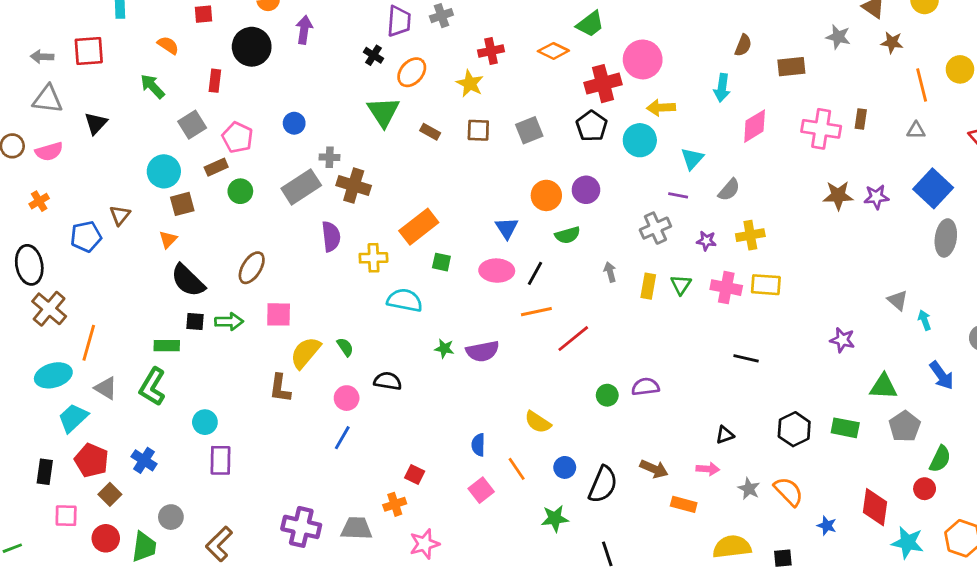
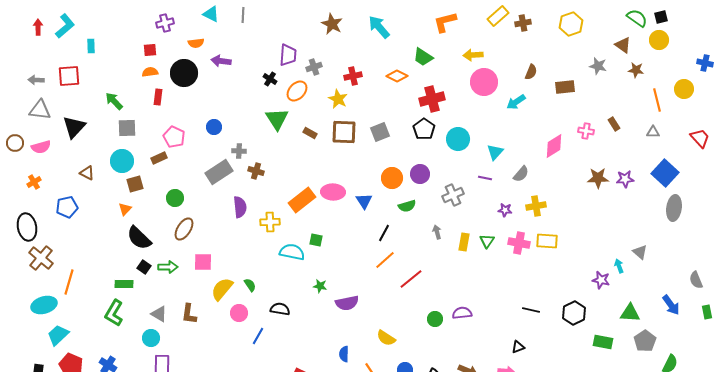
gray cross: (441, 16) -> (314, 67), moved
green trapezoid: (590, 24) -> (423, 57), turned 70
purple arrow: (304, 30) -> (221, 61), turned -90
orange semicircle: (168, 45) -> (150, 72), moved, turned -42
pink circle: (643, 59) -> (484, 82), moved
cyan arrow: (722, 88) -> (516, 102), turned 48
yellow arrow: (661, 108) -> (473, 55), moved
brown rectangle: (861, 119) -> (614, 124), turned -40
black triangle: (96, 123) -> (74, 127), size x1.4
gray square: (192, 125) -> (127, 128), moved, turned 30
pink diamond: (755, 126) -> (554, 146), moved
pink cross: (821, 129) -> (586, 131), size x0.6
brown square: (478, 130) -> (344, 132), size x1.5
brown cross: (354, 186) -> (256, 171), size x0.7
green circle: (240, 191) -> (175, 198), moved
brown triangle: (120, 215) -> (87, 173), moved, turned -42
gray cross: (655, 228) -> (453, 195), moved
green square: (441, 262) -> (316, 240), moved
pink ellipse: (497, 271) -> (333, 192), moved
orange line: (536, 312) -> (385, 260), turned -30
cyan arrow: (925, 320) -> (619, 266), moved
black square: (195, 322) -> (144, 267), turned 32
purple semicircle: (483, 351) -> (347, 303), moved
black line: (746, 358) -> (531, 310), moved
gray triangle: (106, 388) -> (159, 314), moved
brown L-shape: (280, 388) -> (189, 314), moved
pink circle: (347, 398) -> (239, 313), moved
black hexagon: (794, 429) -> (574, 313), moved
blue line: (342, 438) -> (258, 336), moved

